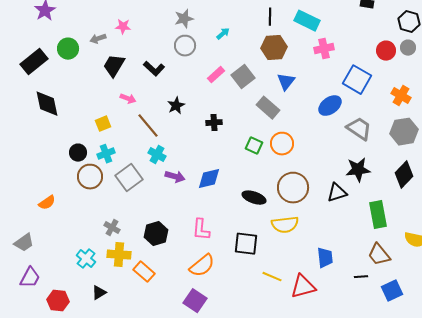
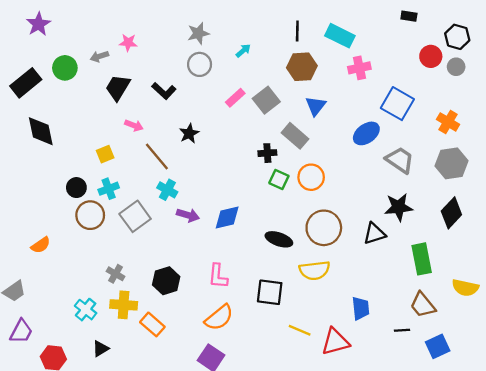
red circle: (386, 51) -> (431, 56), moved
black cross: (214, 123) -> (267, 153), moved

